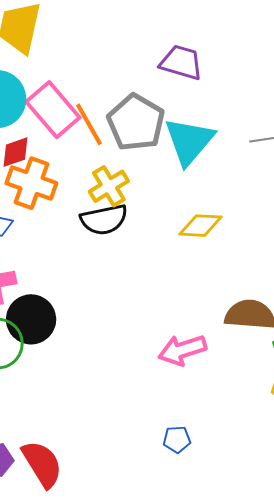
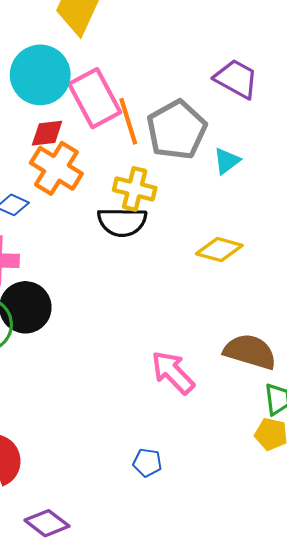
cyan triangle: (189, 141) -> (227, 161), size x0.5
yellow cross: (109, 186) -> (135, 189), turned 33
pink arrow: (182, 350) -> (173, 372), turned 51

